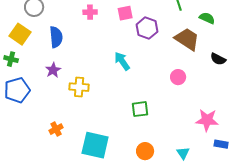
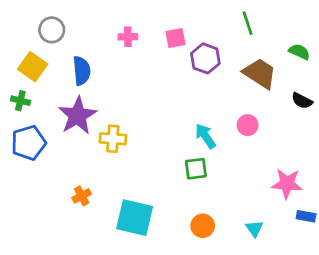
green semicircle: (207, 18) -> (299, 52), moved
cyan arrow: (122, 61) -> (205, 136), moved
purple star: (53, 70) -> (78, 116), size x1.8

